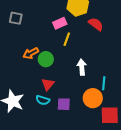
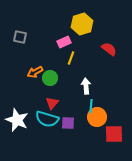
red semicircle: (96, 24) -> (109, 49), moved
cyan line: (104, 83) -> (91, 106), moved
cyan semicircle: (43, 100) -> (47, 119), size x1.6

